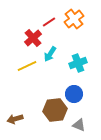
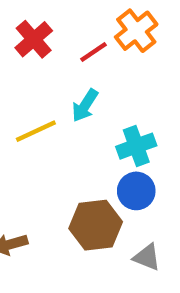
red line: (49, 22) -> (94, 52), moved
red cross: (33, 38) -> (34, 39), moved
cyan cross: (78, 63) -> (136, 146), moved

